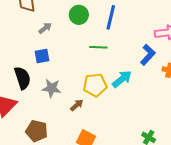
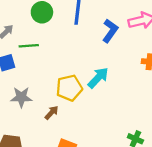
green line: (98, 47) -> (29, 46), moved
blue L-shape: (148, 55) -> (110, 31), moved

